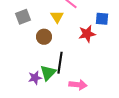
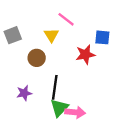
green triangle: (48, 73) -> (59, 108), moved
purple star: (35, 78) -> (24, 93), moved

